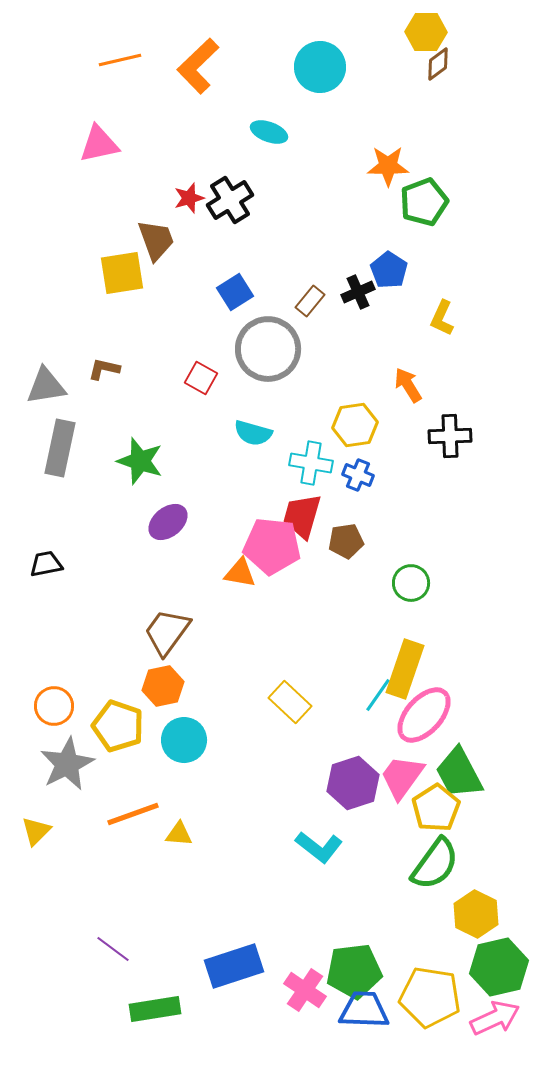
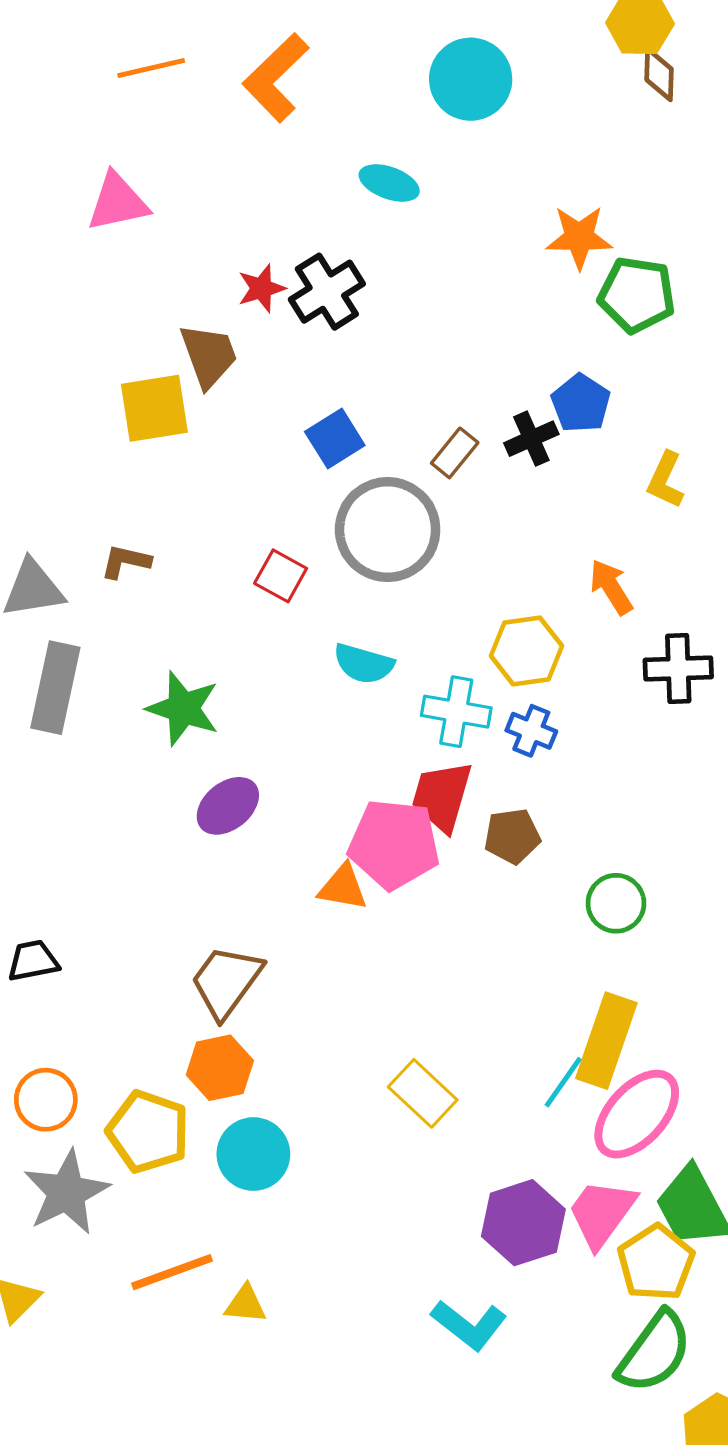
brown diamond: (438, 64) -> (659, 74), turned -52
green pentagon: (424, 202) -> (637, 295), turned 30
black trapezoid: (46, 564) -> (33, 961), moved

